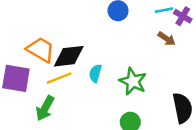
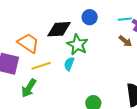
black diamond: (69, 56) -> (59, 29), moved
green star: (133, 81) -> (77, 45), moved

